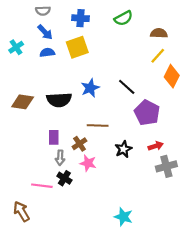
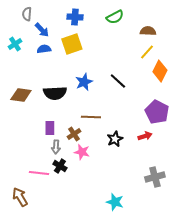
gray semicircle: (43, 11) -> (27, 14), moved, turned 96
purple pentagon: (147, 113) -> (157, 112), moved
gray cross: (166, 166) -> (155, 177), moved

